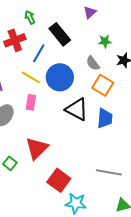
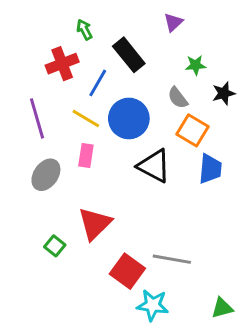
blue trapezoid: (105, 118) -> (210, 169), moved
gray line: (109, 172) -> (172, 259), moved

